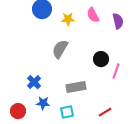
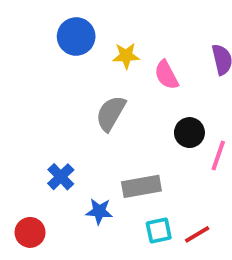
pink semicircle: (93, 15) -> (166, 75), moved
blue star: (43, 103) -> (99, 211), moved
cyan square: (67, 112) -> (159, 231), moved

